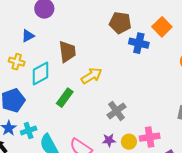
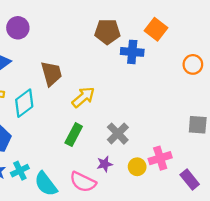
green rectangle: (65, 98) -> (74, 135), moved
purple star: (109, 140) -> (105, 164), moved

